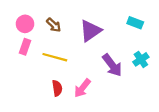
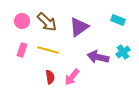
brown arrow: (54, 25) -> (47, 22), size x1.5
pink rectangle: (25, 47) -> (22, 50), moved
purple arrow: (112, 65) -> (98, 57), turned 140

